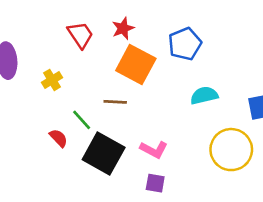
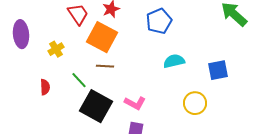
orange square: (136, 64) -> (102, 37), moved
red semicircle: (58, 138) -> (45, 87), moved, turned 42
yellow circle: (231, 150) -> (195, 103), size x0.7

